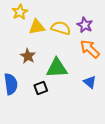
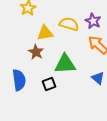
yellow triangle: (37, 27) -> (45, 33), moved

